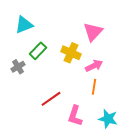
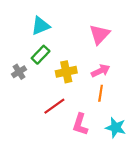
cyan triangle: (24, 25) -> (41, 26), moved
yellow cross: (71, 53) -> (66, 72), moved, turned -36

